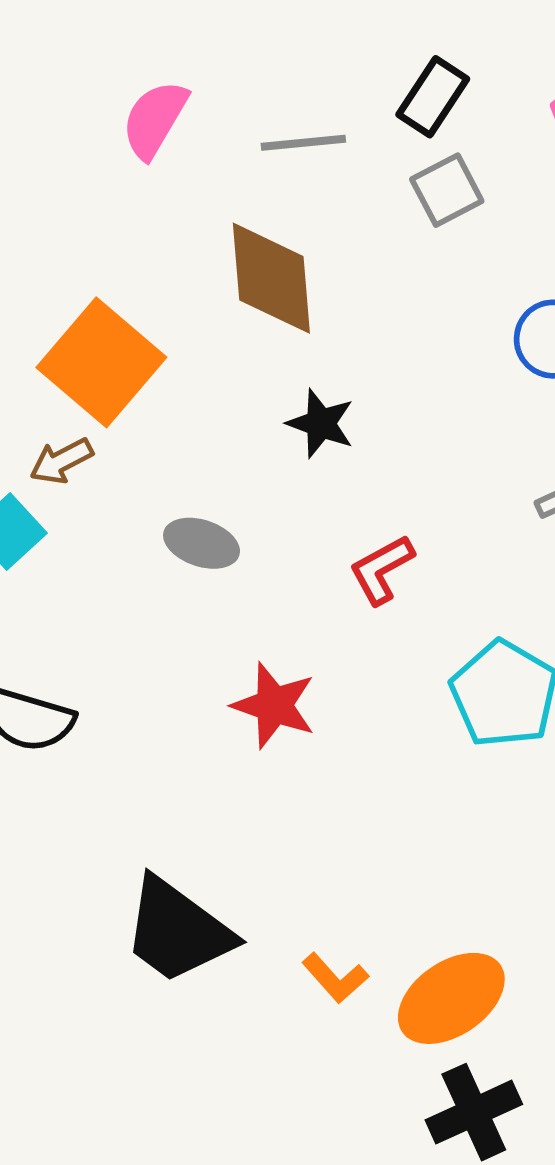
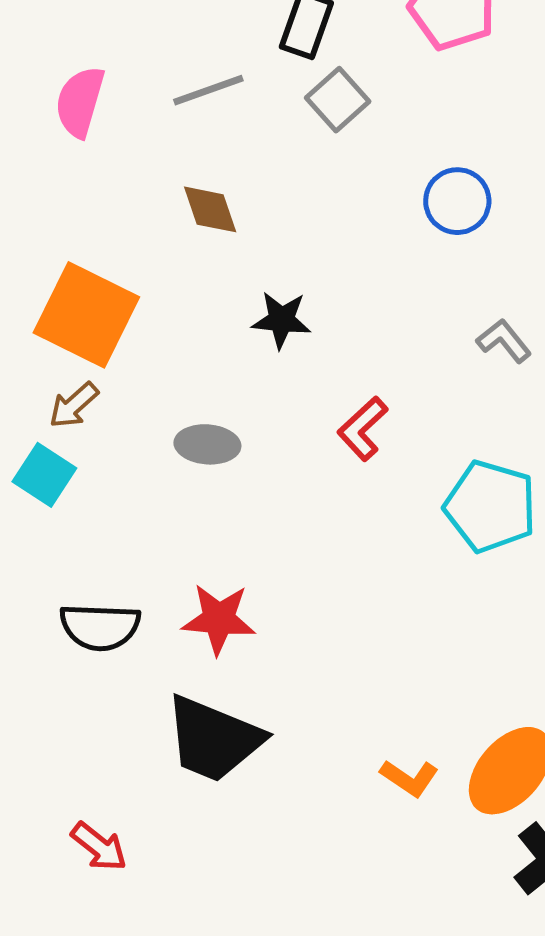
brown diamond: (271, 278) -> (210, 209), size x0.6
red star: (274, 705) -> (219, 619), moved
black trapezoid: (178, 931) -> (214, 739), moved

